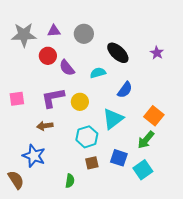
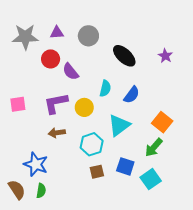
cyan semicircle: (98, 73) -> (105, 88), moved, turned 119
brown arrow: (45, 126) -> (57, 133), moved
green semicircle: (70, 181) -> (41, 191), moved

